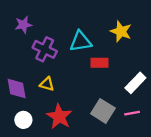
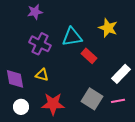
purple star: (23, 25) -> (35, 12), moved
red rectangle: (100, 63) -> (89, 56), turned 42
red star: (59, 117) -> (53, 104), turned -30

